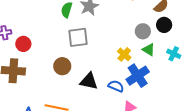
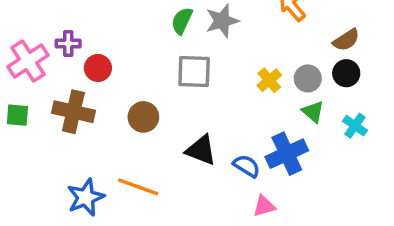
yellow cross: (124, 54) -> (269, 80), moved
brown circle: (62, 66) -> (143, 117), moved

